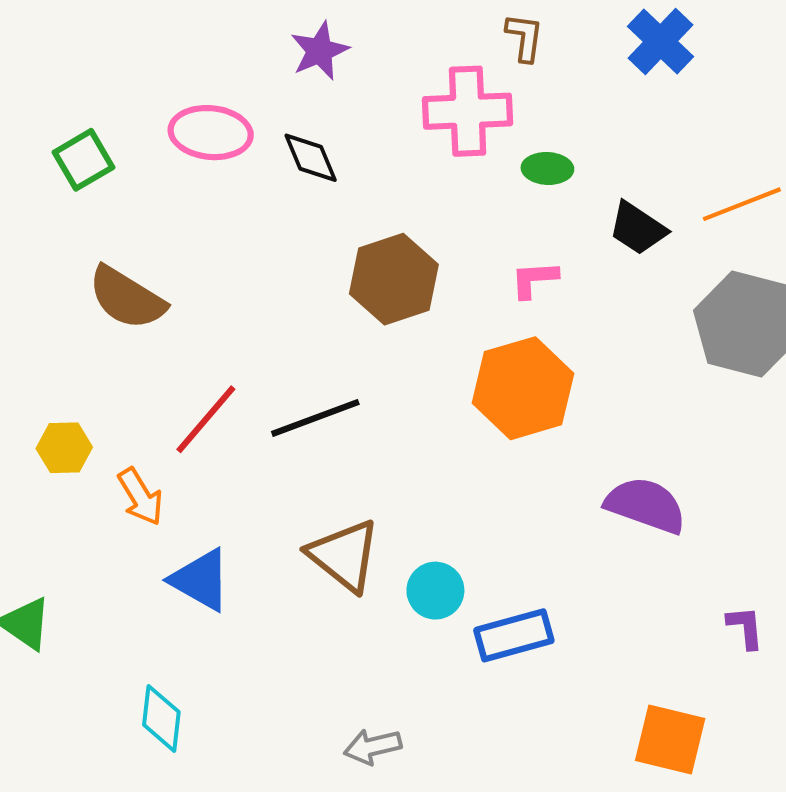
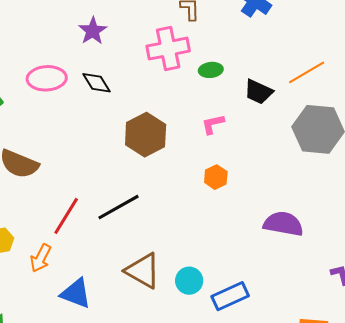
orange hexagon: (523, 388) -> (216, 177), size x0.5
orange arrow: (140, 497) -> (41, 258), turned 68

